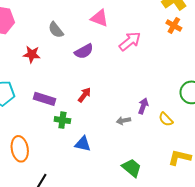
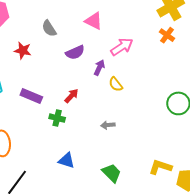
purple arrow: (143, 106) -> (99, 68), moved
yellow semicircle: (166, 119) -> (116, 84), moved
green cross: (62, 120) -> (57, 118), moved
blue triangle: (83, 144) -> (66, 160), moved

